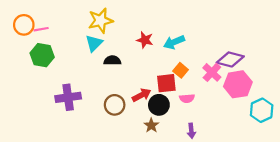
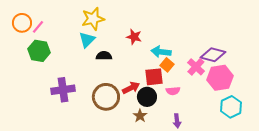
pink line: (41, 29) -> (38, 27), turned -40
cyan arrow: (174, 42) -> (161, 52), moved, turned 30
brown circle: (115, 105) -> (106, 97), size x1.4
cyan hexagon: (262, 110) -> (231, 107), moved

